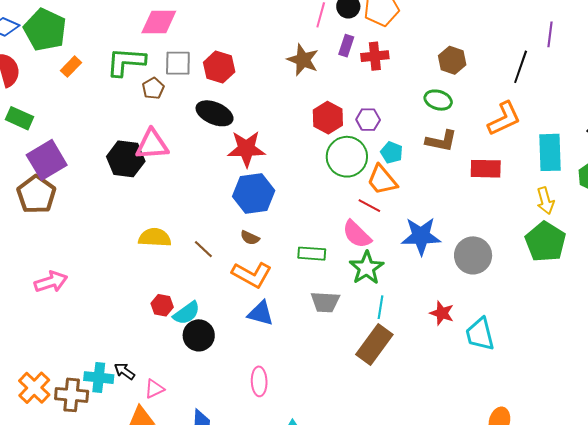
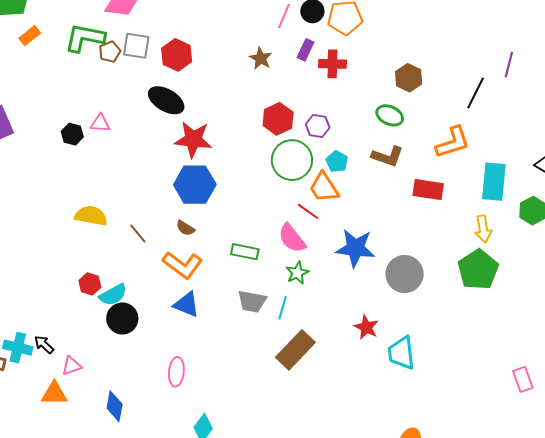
brown star: (303, 60) -> (261, 58), size x0.7
brown pentagon: (153, 88) -> (110, 52), moved
pink triangle: (152, 145) -> (100, 123), size x0.6
black hexagon: (126, 159) -> (72, 134), size x0.6
green star: (367, 268) -> (297, 273), size x0.7
cyan line: (381, 307) -> (283, 308), moved

